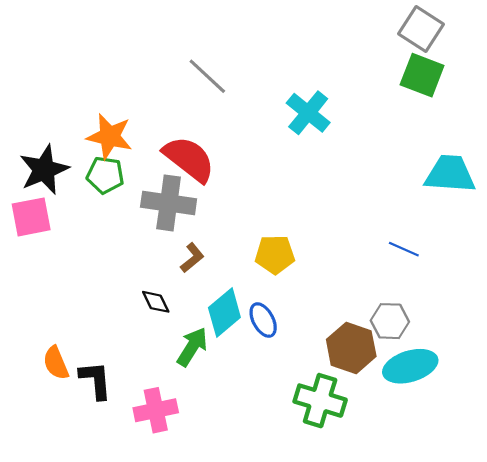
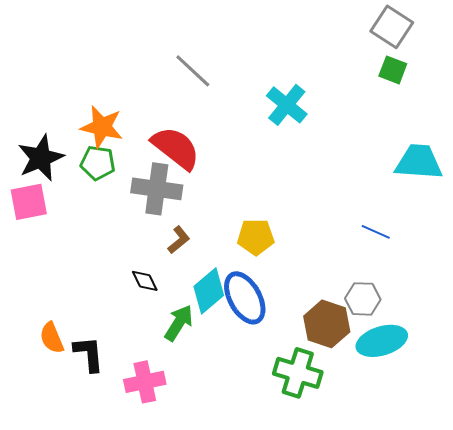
green square: (422, 75) -> (393, 70), size x0.7
blue ellipse: (263, 320) -> (245, 298), size x1.6

